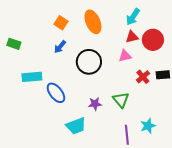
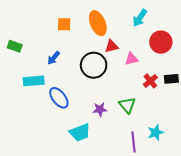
orange square: (61, 23) -> (64, 24), turned -32
red triangle: (132, 37) -> (111, 46), moved
blue arrow: (60, 47) -> (54, 58), moved

